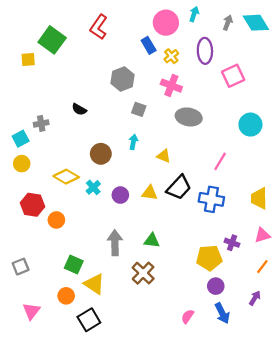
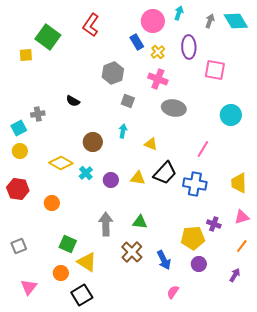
pink square: (233, 76) -> (215, 70), turned 35
red hexagon: (33, 205) -> (18, 189), moved
blue arrow: (222, 313) -> (164, 260), moved

